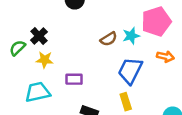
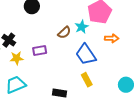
blue trapezoid: (130, 71) -> (86, 55), turned -50
purple rectangle: (74, 79) -> (40, 51), moved

